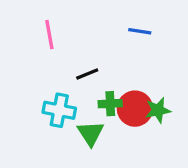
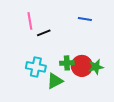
black line: (87, 74) -> (44, 33), moved
green triangle: (90, 133) -> (55, 81), turned 36

